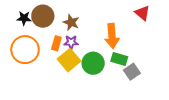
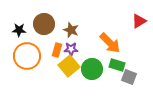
red triangle: (142, 13) -> (139, 21), turned 49
black star: (24, 18) -> (19, 30), moved
orange arrow: (112, 36) -> (110, 43), turned -40
gray square: (132, 72) -> (129, 77), turned -35

